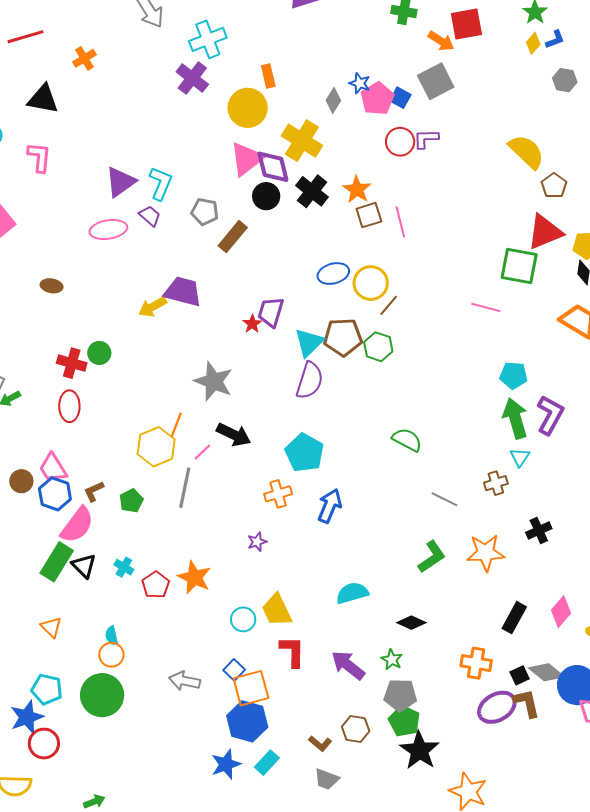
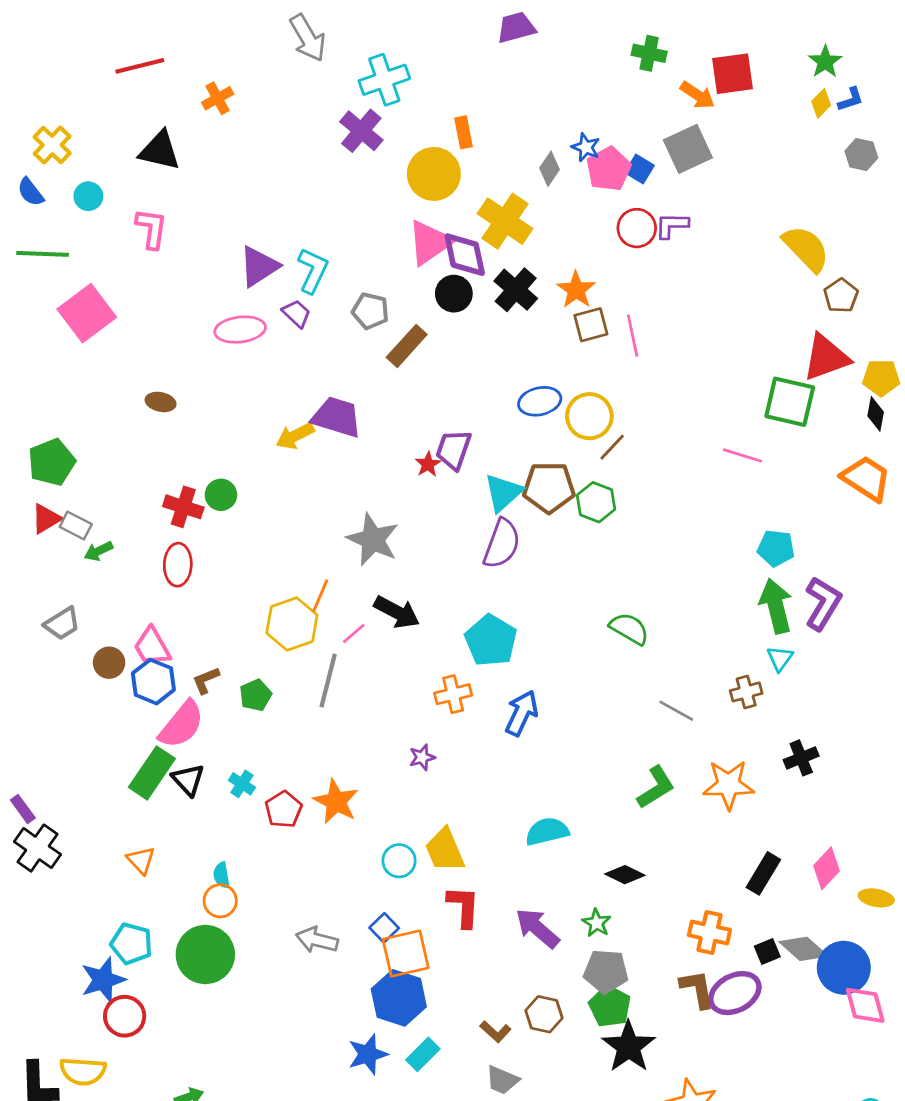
brown L-shape: (527, 703) -> (697, 989), moved

